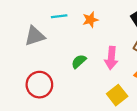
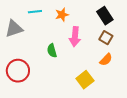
pink arrow: (111, 58) -> (75, 37), moved
green semicircle: (79, 61) -> (52, 51), turned -64

